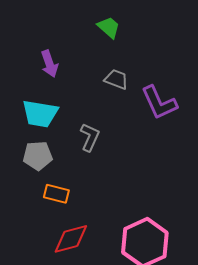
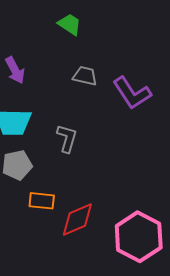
red diamond: (71, 239) -> (77, 220), moved

